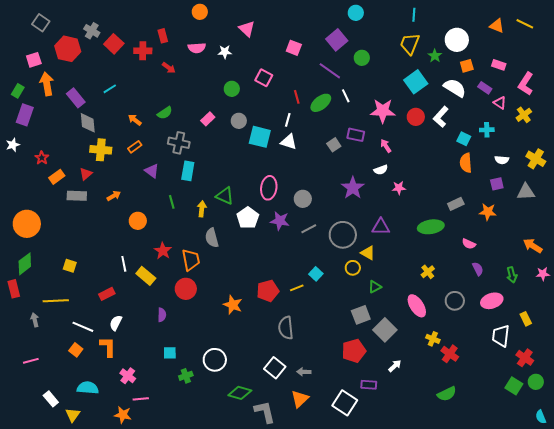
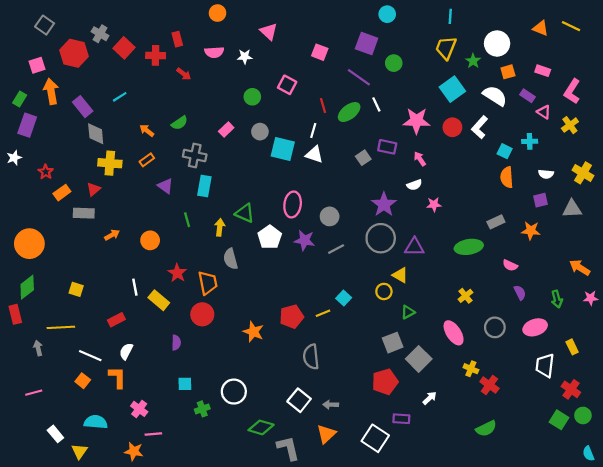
purple square: (337, 40) -> (367, 44), turned -30
orange arrow: (114, 196) -> (112, 235), moved
gray circle: (343, 235) -> (381, 238), moved

